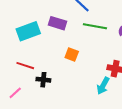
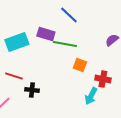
green line: (95, 26) -> (65, 44), moved
orange square: (72, 54) -> (80, 65), moved

